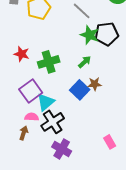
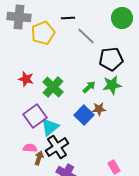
green star: (90, 35) -> (112, 85), moved, turned -30
green cross: (49, 62) -> (53, 87), turned -30
pink semicircle: (32, 117) -> (30, 148), moved
brown arrow: (24, 133) -> (39, 158), moved

